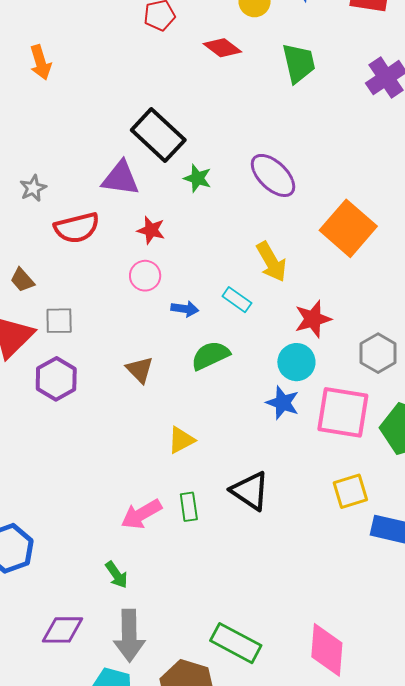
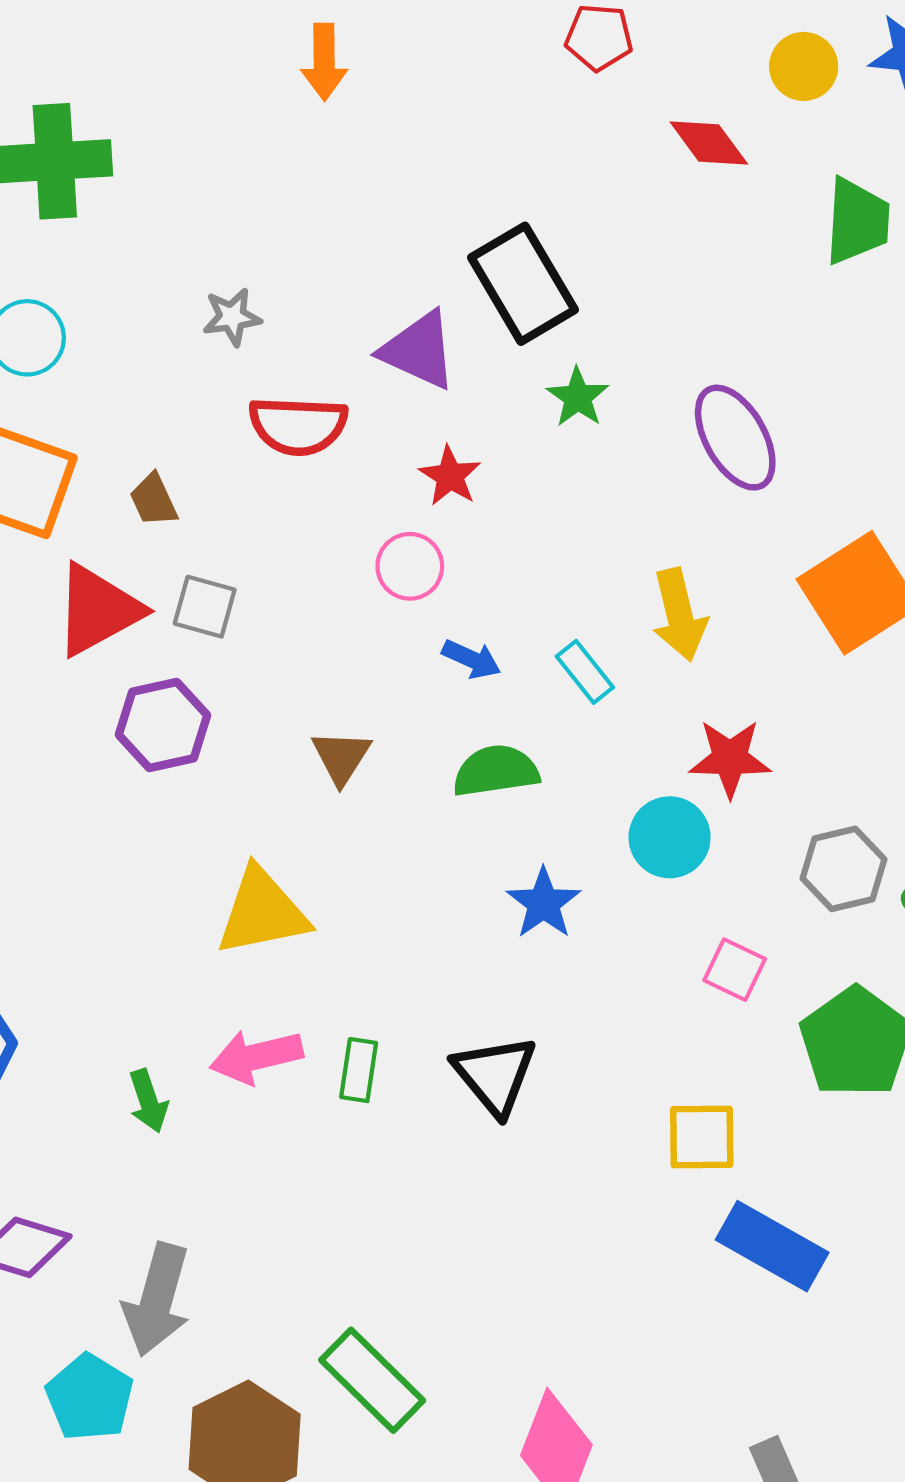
blue star: (283, 403) -> (544, 903), moved
pink square: (343, 412) -> (735, 970), size x0.5
yellow triangle: (181, 440) -> (262, 912), moved, size x1.6
green arrow: (117, 575) -> (148, 1101), moved

